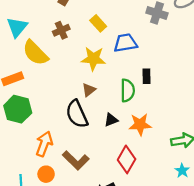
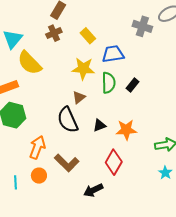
brown cross: (61, 30) -> (54, 33), moved
black rectangle: (147, 76) -> (133, 85), turned 40
green semicircle: (128, 90) -> (109, 83), moved

